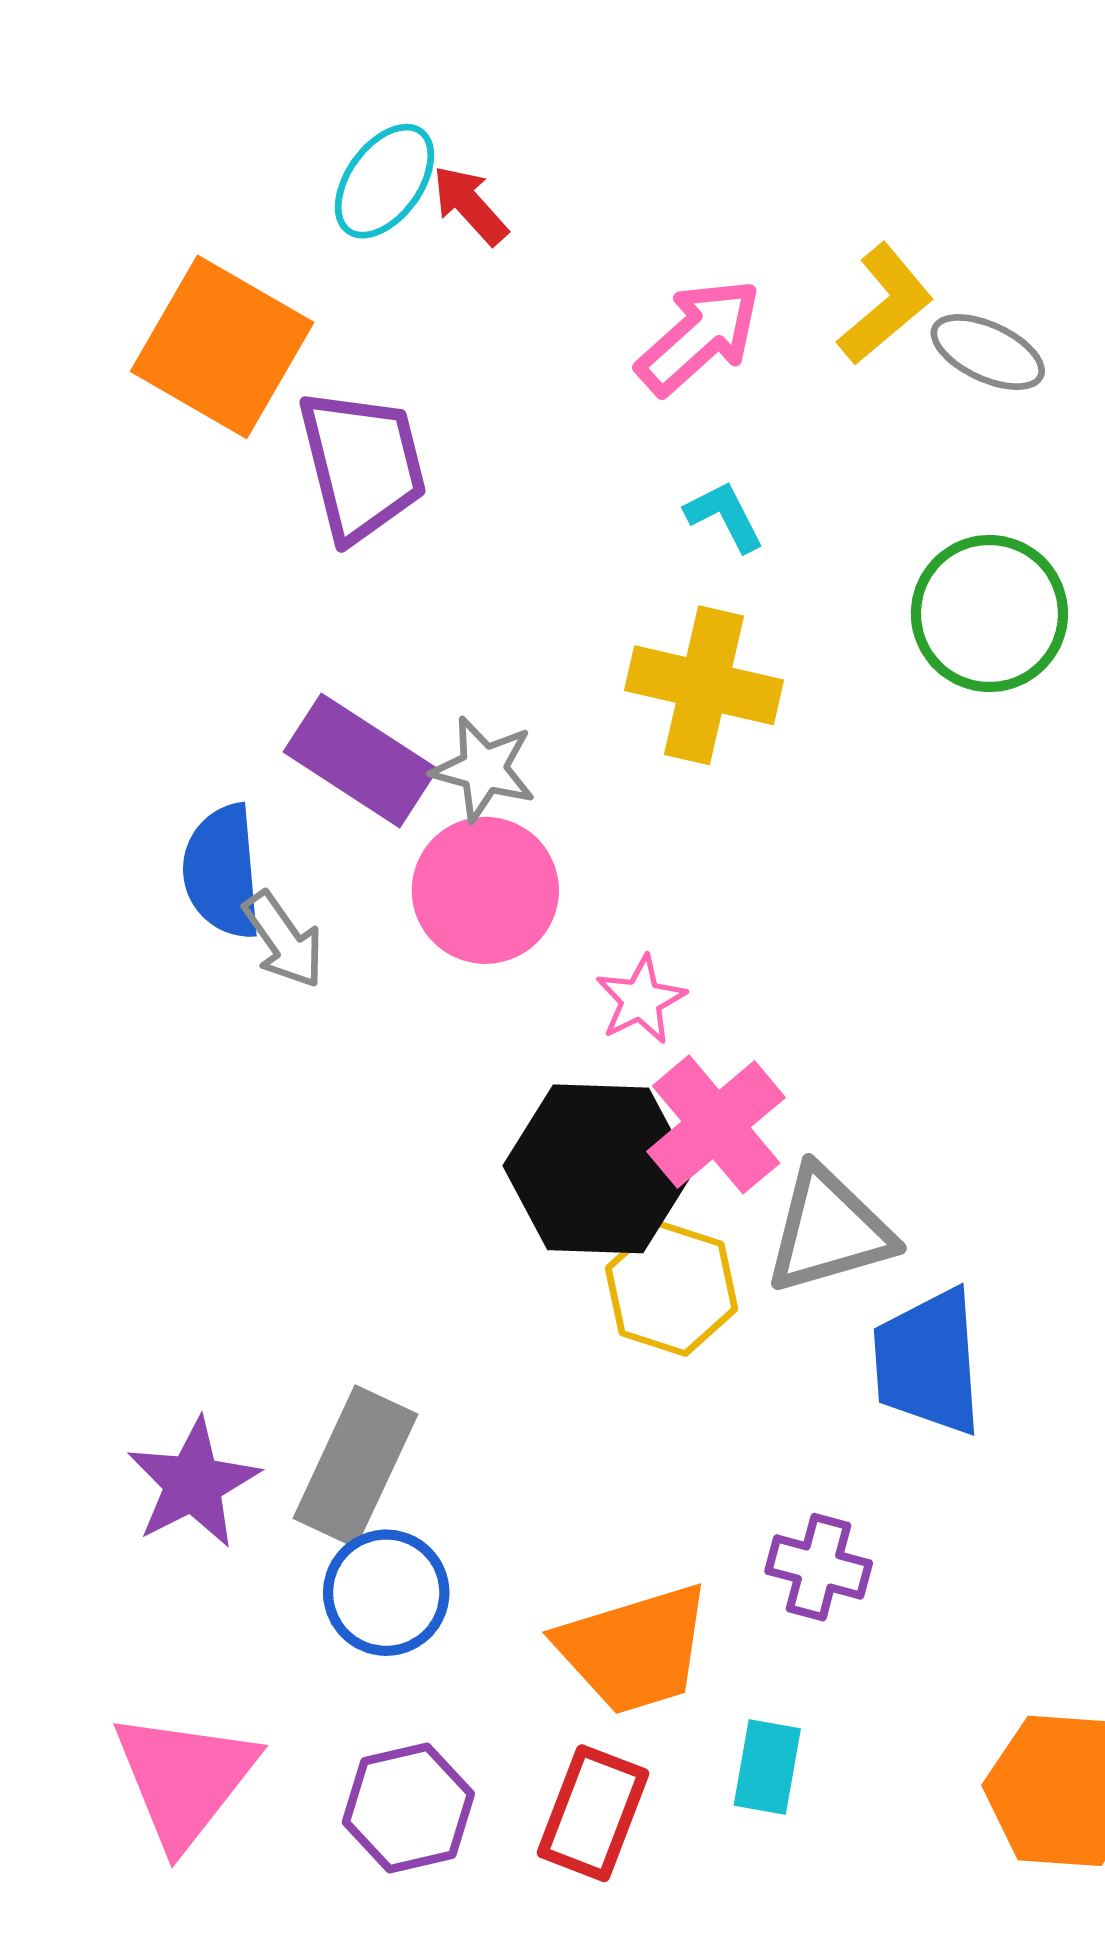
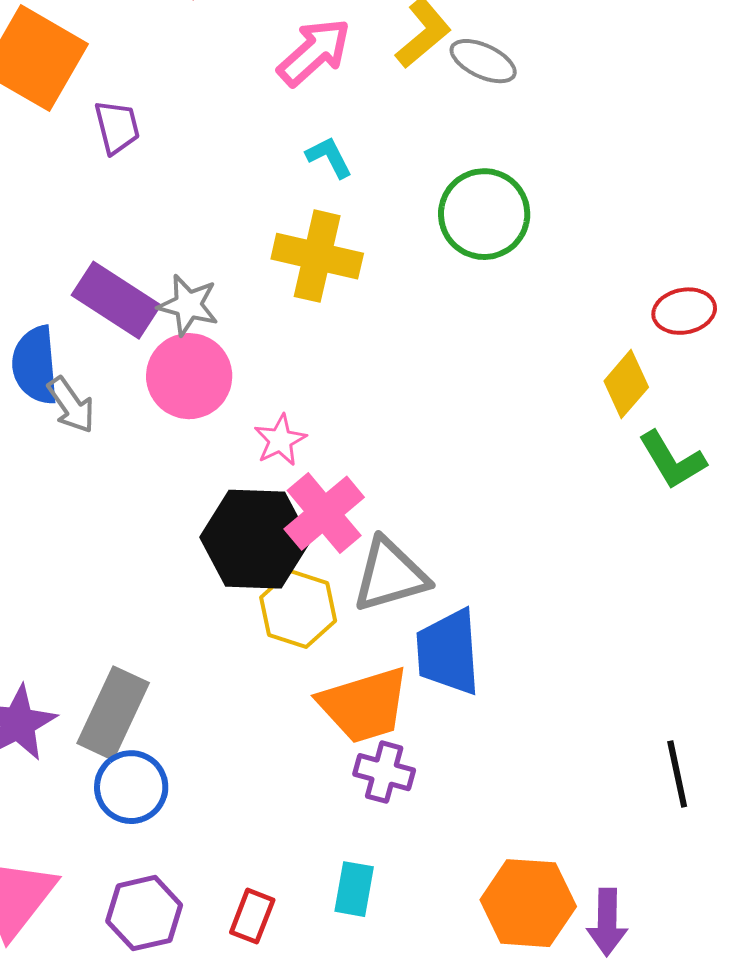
purple trapezoid: (362, 465) -> (117, 127), size x0.6
orange trapezoid: (634, 1649) -> (364, 705), moved
red rectangle: (593, 1813) -> (252, 916), size x0.7

